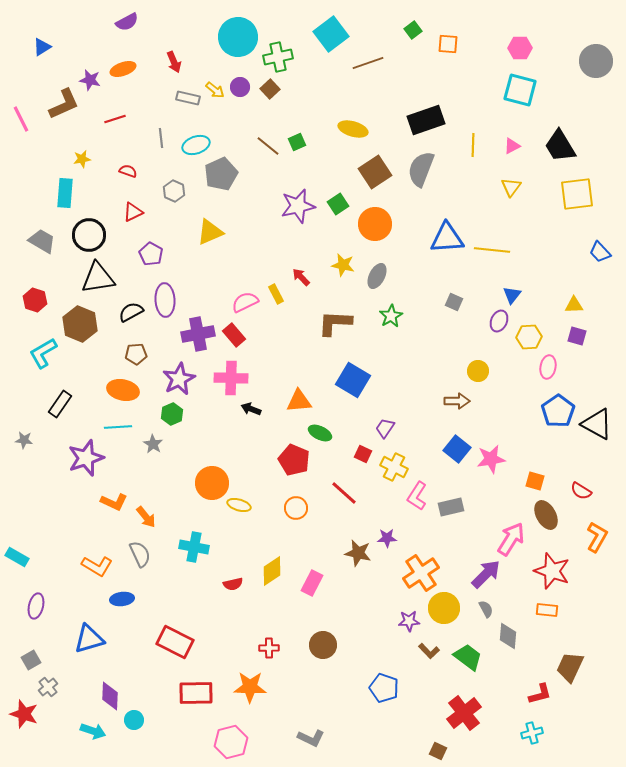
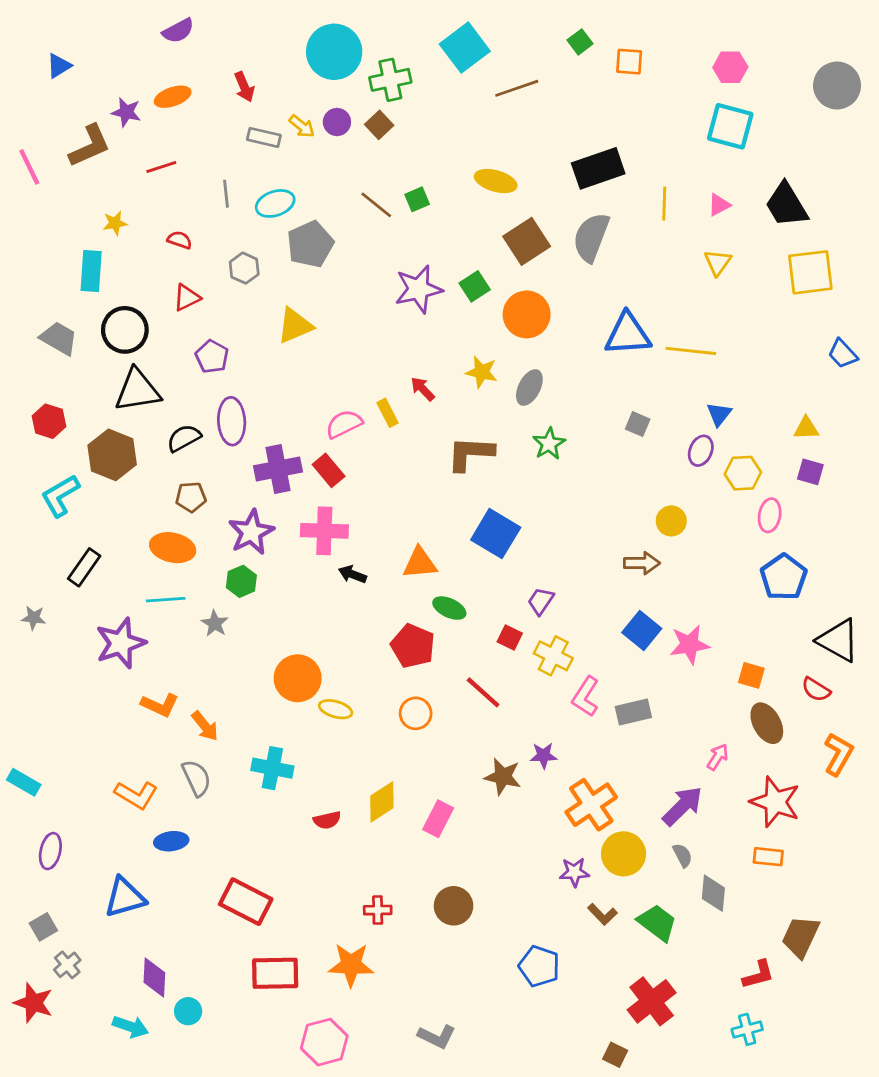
black triangle: (597, 424) -> (838, 640), moved
pink arrow: (511, 539) -> (718, 757), size x0.6

